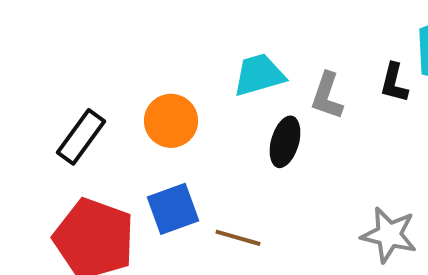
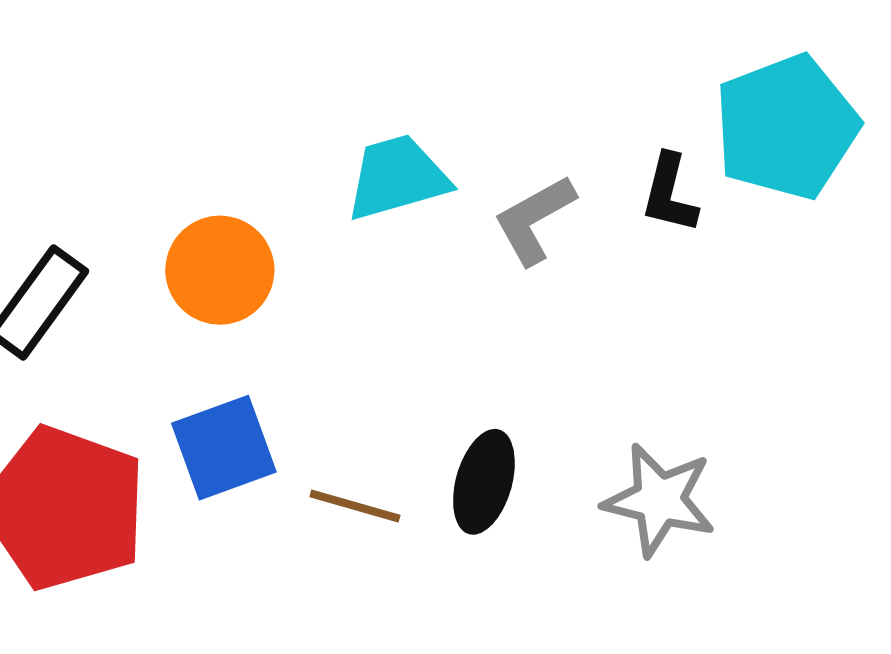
gray L-shape: (327, 96) -> (534, 220), turned 42
black ellipse: (285, 142) -> (484, 482), moved

